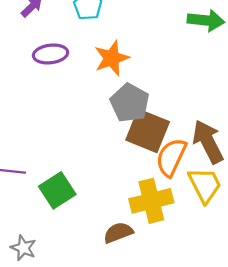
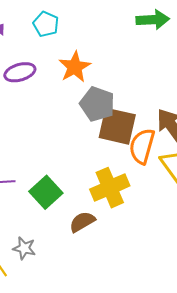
yellow cross: (151, 201) -> (110, 188), moved
brown semicircle: (118, 233) -> (82, 222), moved

